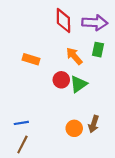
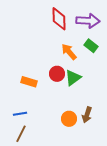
green rectangle: (98, 50) -> (91, 46), turned -64
orange rectangle: (31, 59) -> (29, 82), moved

